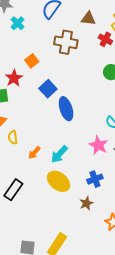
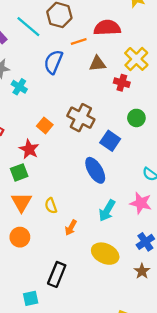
brown cross: (66, 42) -> (81, 118), moved, turned 30
blue square: (48, 89) -> (110, 141), moved
yellow semicircle: (13, 137) -> (51, 206), moved
cyan arrow: (59, 154) -> (107, 211), moved

